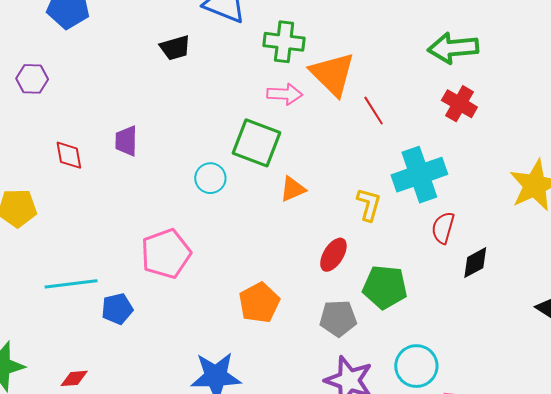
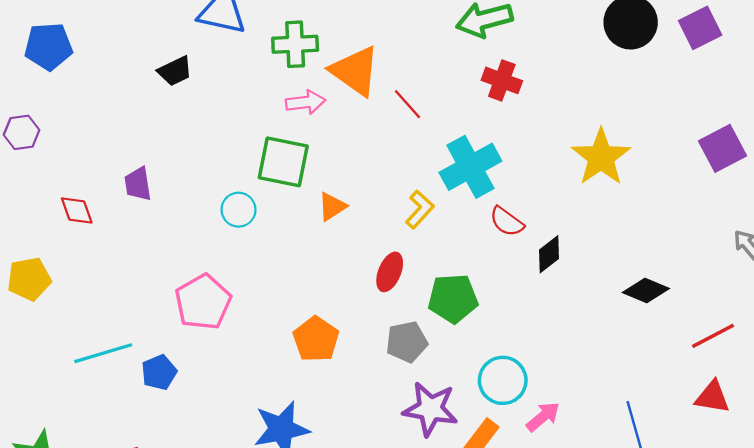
yellow L-shape: (369, 204) -> (420, 209), turned 36
red semicircle: (443, 228) -> (507, 222), turned -60

